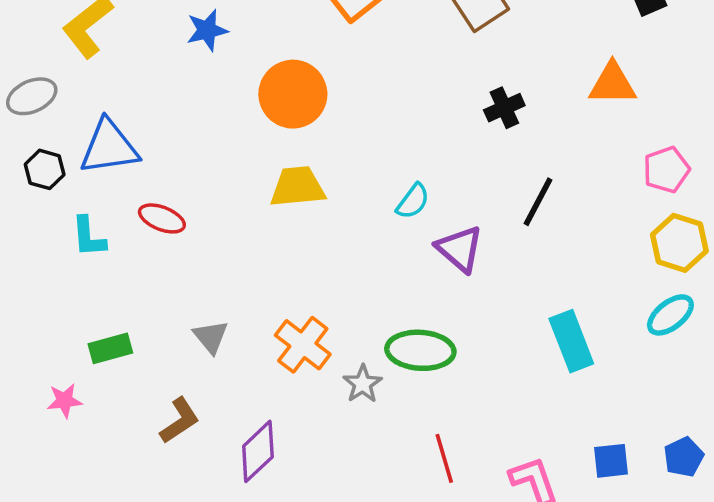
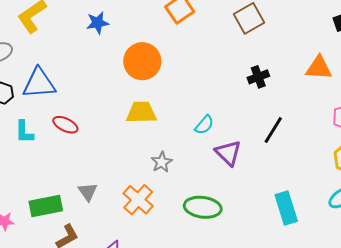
green rectangle: (110, 348) -> (46, 206), moved, size x1.4
gray star: (363, 384) -> (162, 162), moved

